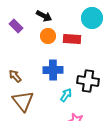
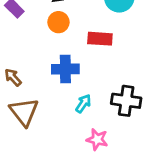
red rectangle: (72, 39) -> (100, 39), moved
black cross: (88, 81) -> (126, 101), moved

